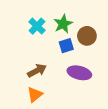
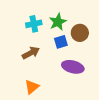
cyan cross: (37, 26) -> (34, 24), turned 35
brown arrow: (37, 71) -> (31, 53), moved

